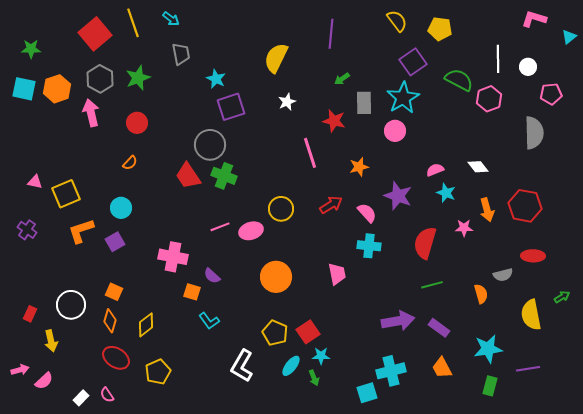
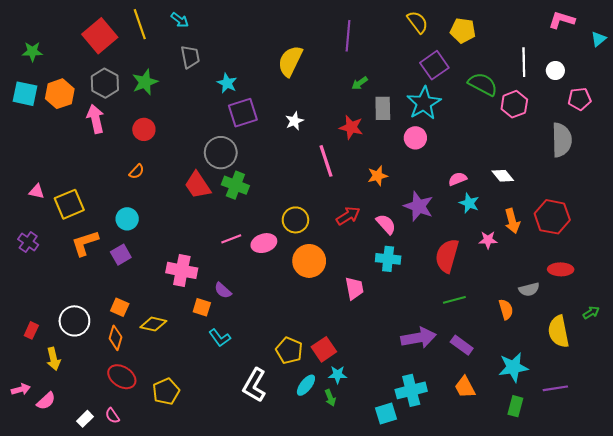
white star: (287, 102) -> (294, 121), moved
orange circle: (276, 277) -> (309, 261), moved
yellow diamond: (146, 325) -> (153, 324), moved, turned 50

